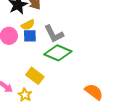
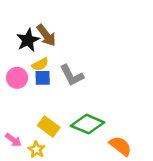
green diamond: (58, 53) -> (88, 124), moved

